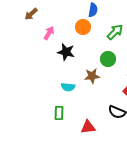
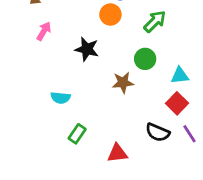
pink arrow: (49, 33) -> (44, 31), moved
cyan semicircle: (68, 87) -> (60, 98), moved
green rectangle: (59, 113) -> (77, 134), turned 32

